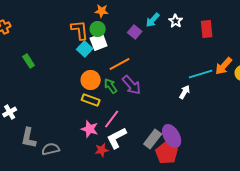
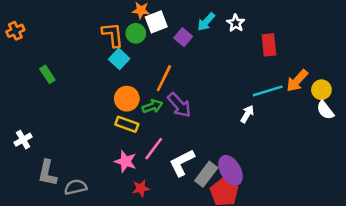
red rectangle: (207, 29) -> (269, 45), moved
white square: (99, 42) -> (156, 22), moved
orange line: (120, 64) -> (164, 78), turned -35
green arrow: (111, 86) -> (152, 106), turned 105
white L-shape: (117, 138) -> (182, 163), moved

